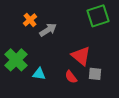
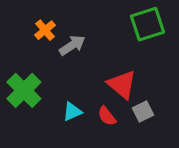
cyan triangle: (39, 74) -> (72, 112), moved, turned -32
gray square: (95, 74) -> (143, 112), turned -32

